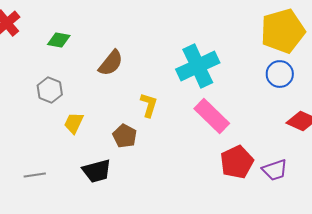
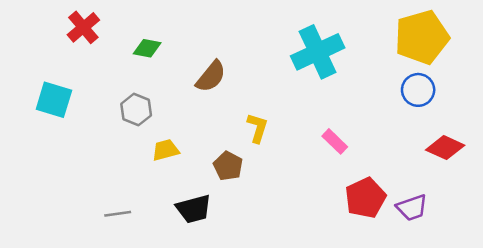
cyan cross: (198, 66) -> (318, 52), moved
pink rectangle: (212, 116) -> (335, 141), size x0.6
yellow trapezoid: (74, 123) -> (166, 150), turned 50

